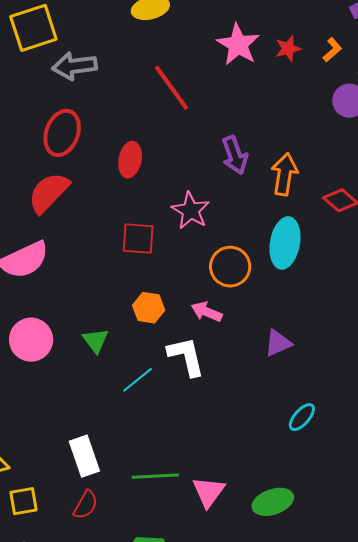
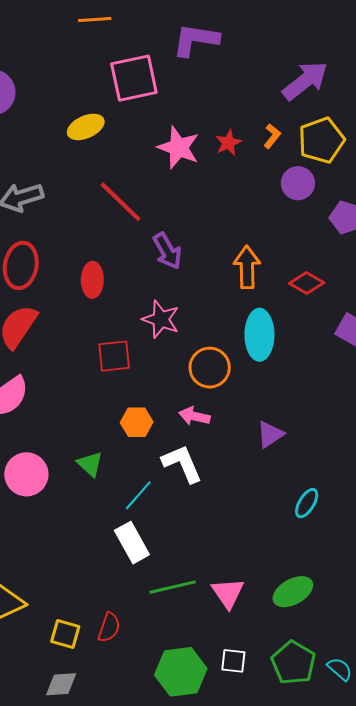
purple arrow: (235, 155) -> (167, 251), moved
white rectangle: (84, 456) -> (132, 543), moved
yellow square: (23, 501) -> (65, 634), moved, turned 36

